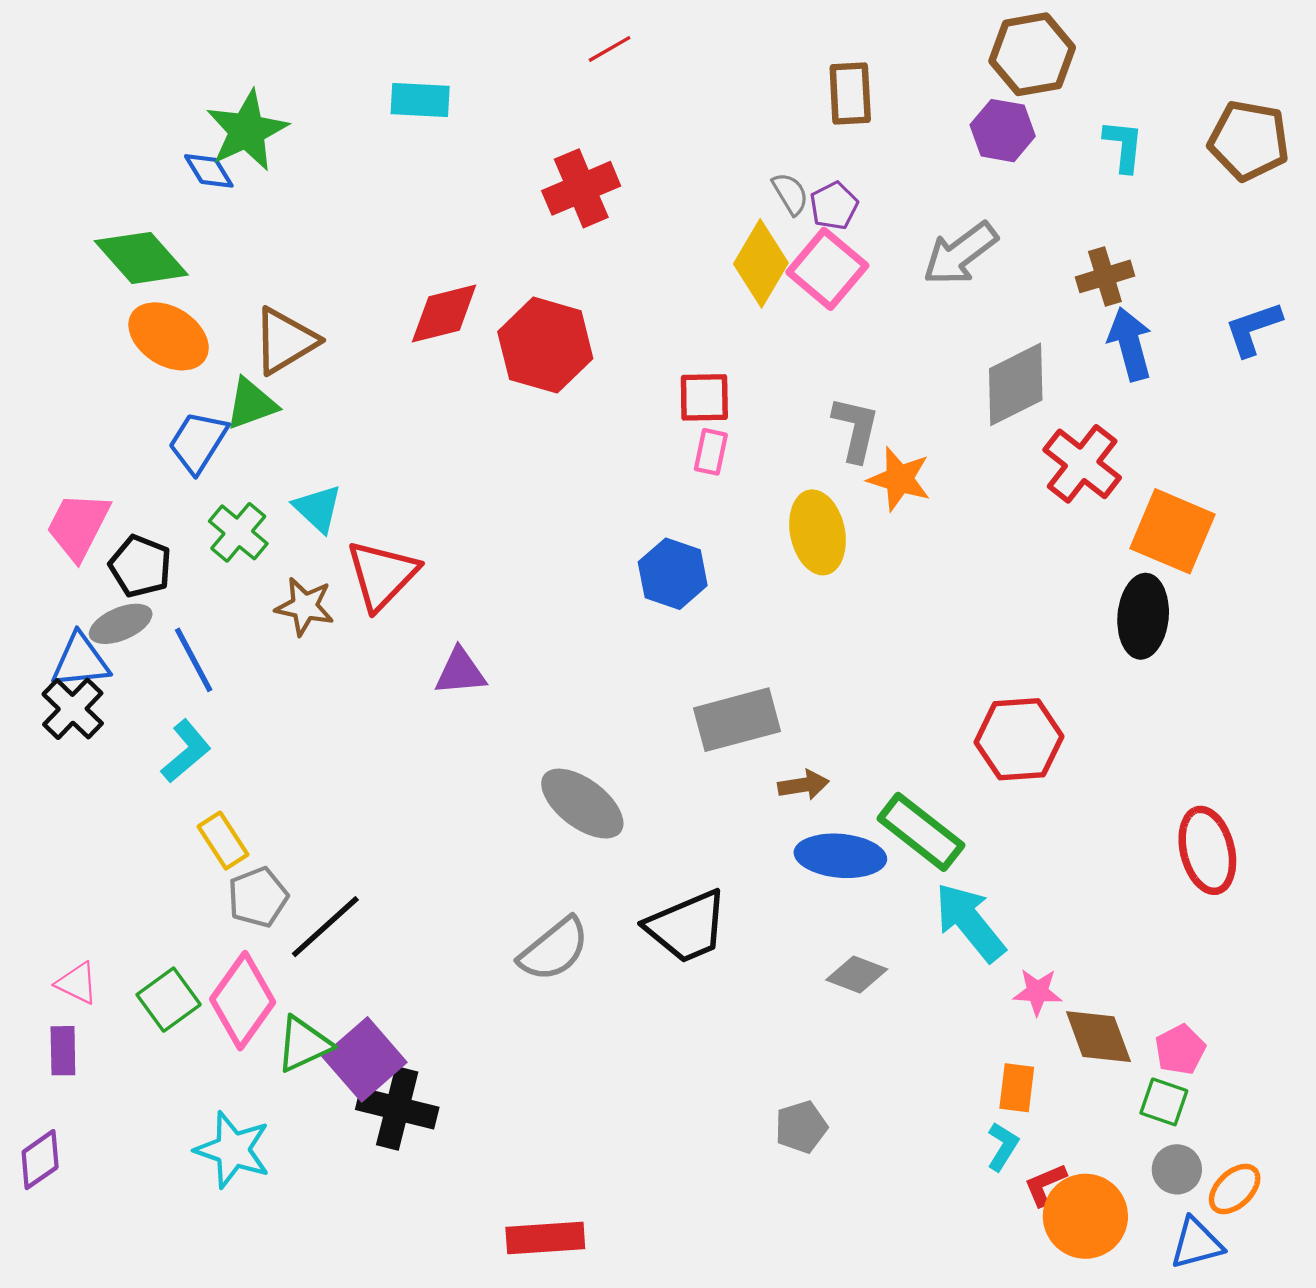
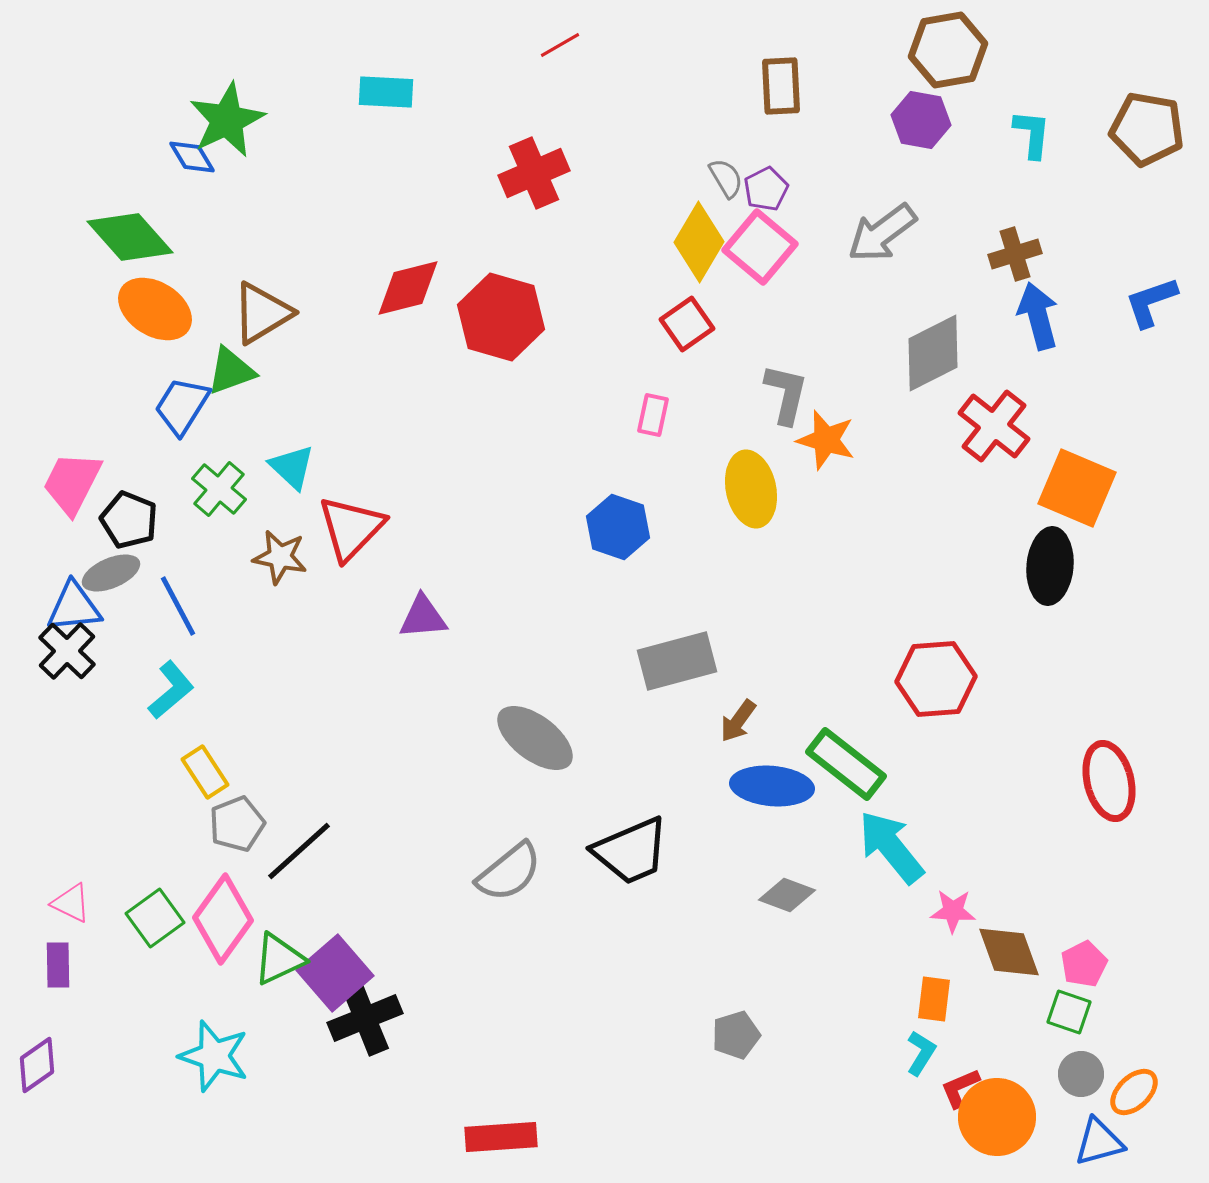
red square: (704, 397) -> (687, 324), moved, turned -34
brown arrow: (803, 785) -> (738, 721), turned 135
black cross: (397, 1108) -> (365, 1018), turned -36

